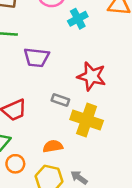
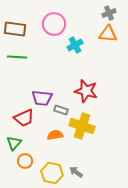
purple trapezoid: (37, 57) -> (42, 98), moved
orange semicircle: (53, 146) -> (55, 135), moved

